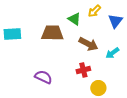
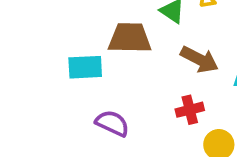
cyan rectangle: (12, 34) -> (85, 67), moved

